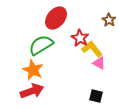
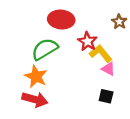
red ellipse: (56, 18) -> (61, 20), turned 55
red arrow: (32, 91) -> (35, 99), turned 35
black square: (96, 96) -> (106, 96), moved

